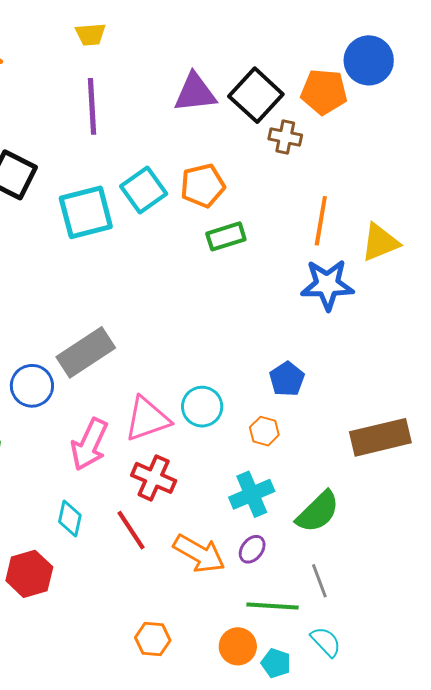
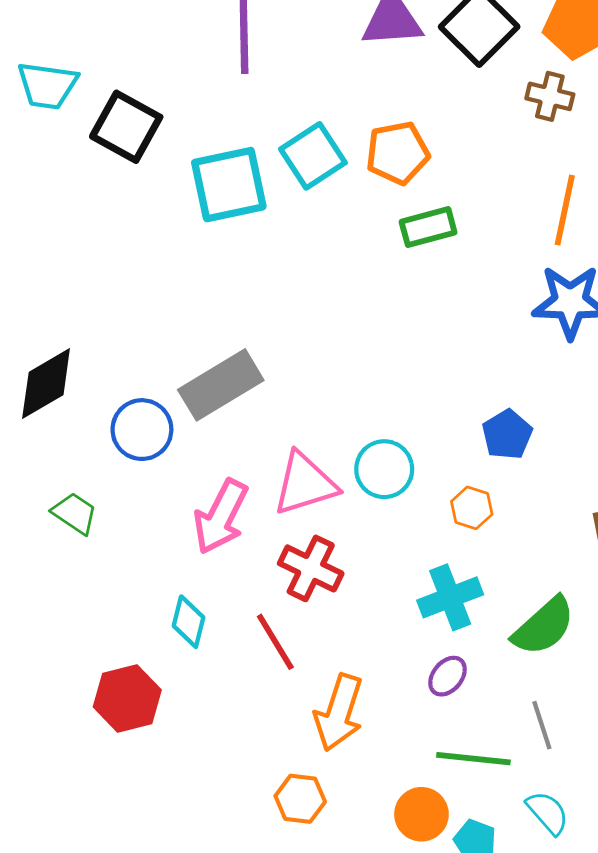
brown cross: (285, 137) -> (550, 96), moved
orange arrow: (199, 554) -> (339, 713), moved, turned 76

